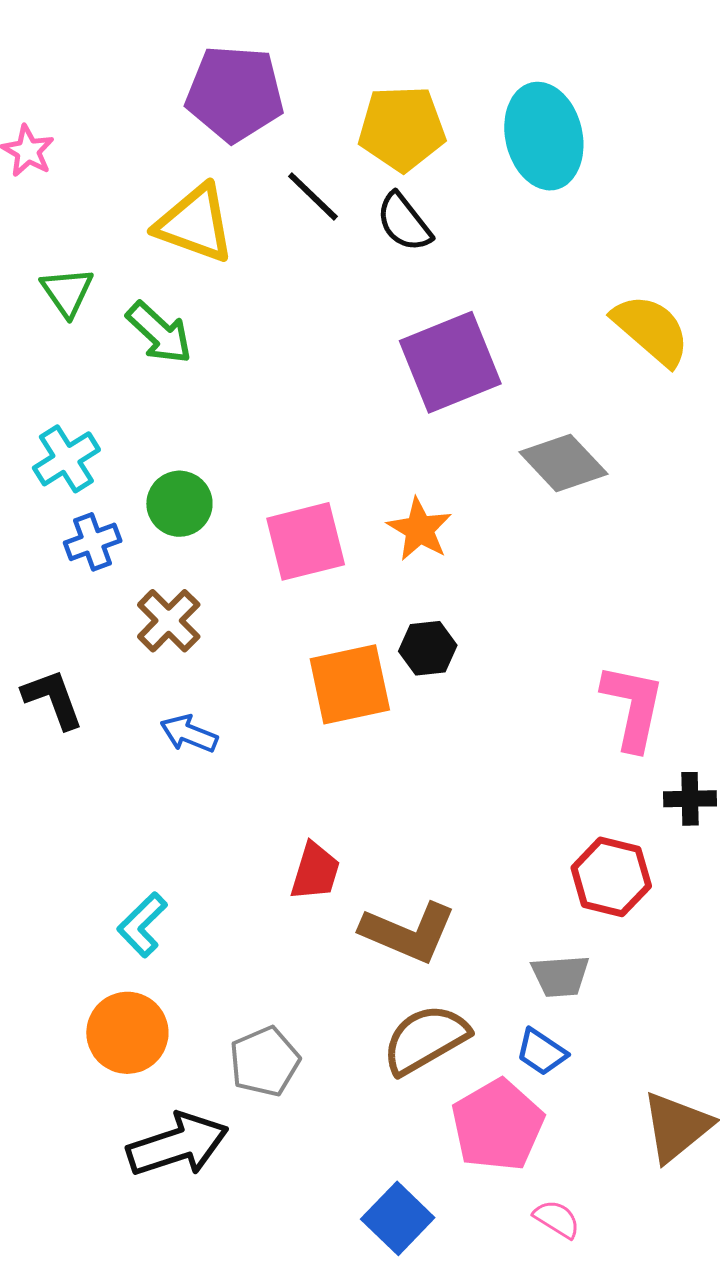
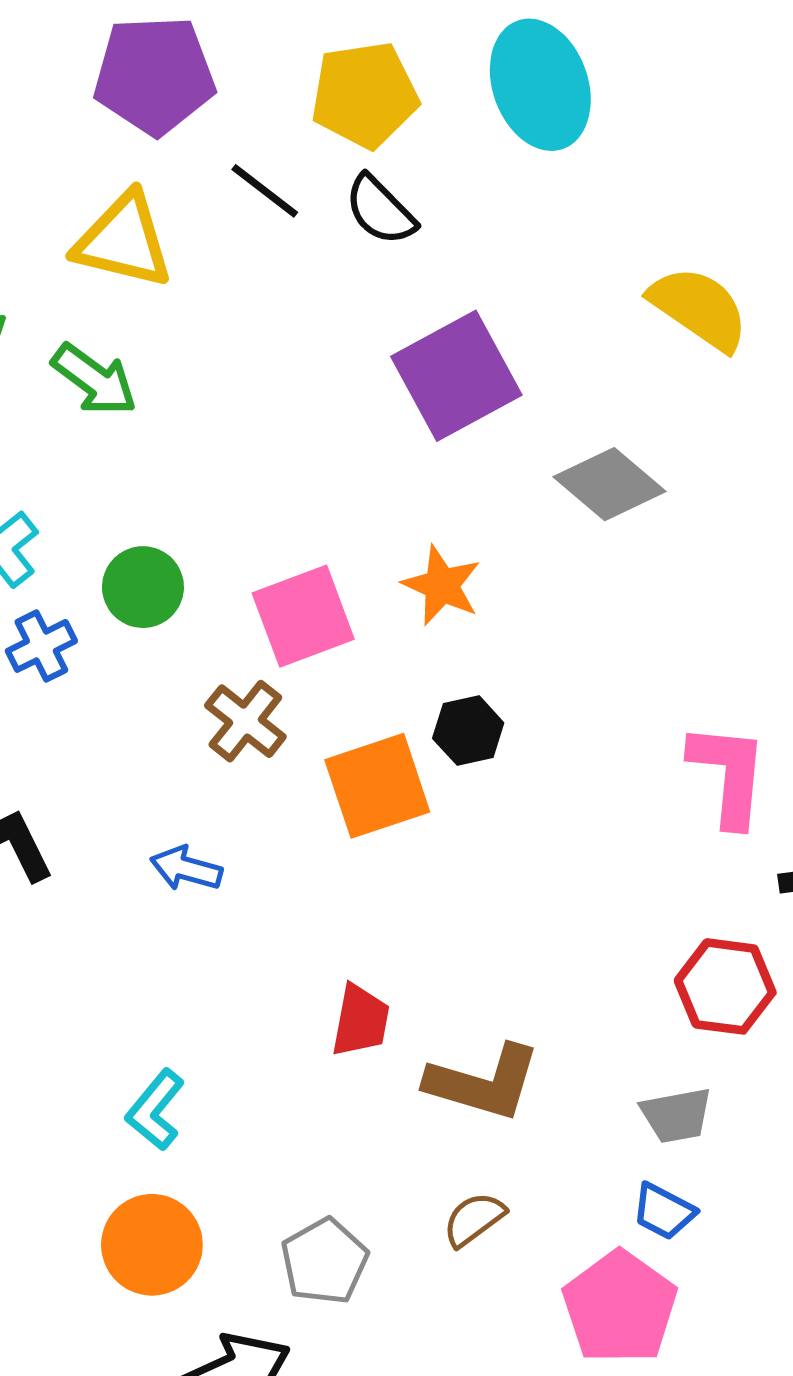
brown cross: (169, 621) -> (245, 721), moved
brown semicircle: (425, 1039) -> (474, 1219), moved, size x0.6

